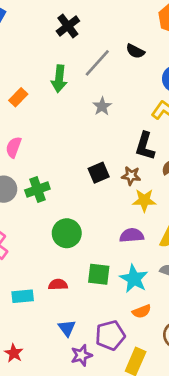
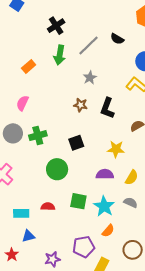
black cross: (68, 26) -> (56, 26), moved
black L-shape: (145, 146) -> (107, 108), moved
black square: (99, 173) -> (76, 143), moved
brown star: (131, 176) -> (81, 105), moved
orange semicircle: (142, 311) -> (108, 231), turned -32
blue triangle: (67, 328) -> (28, 236), moved, turned 48
purple star: (81, 355) -> (53, 259), moved

